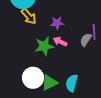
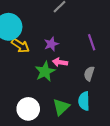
gray semicircle: (86, 40) -> (89, 74), moved
white circle: (33, 78) -> (28, 109), moved

